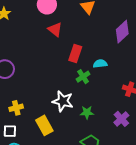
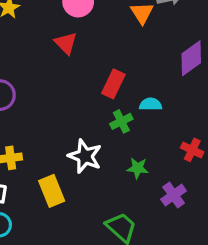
red triangle: (55, 29) -> (66, 43), moved
green star: (87, 112) -> (138, 168), moved

